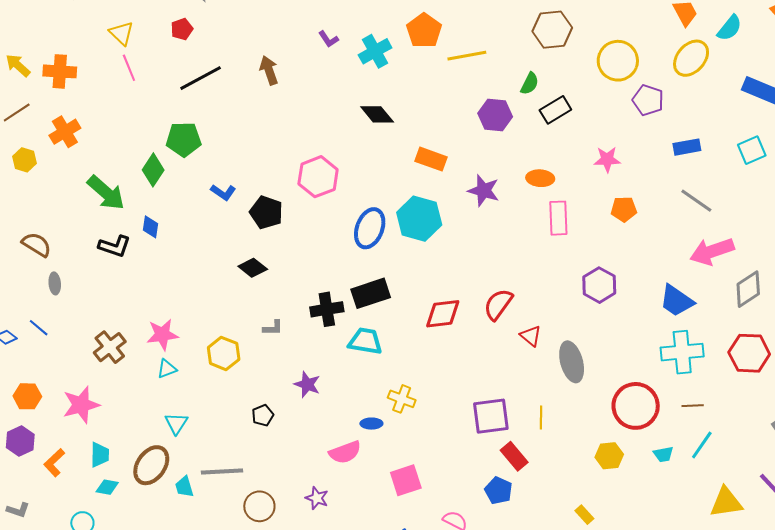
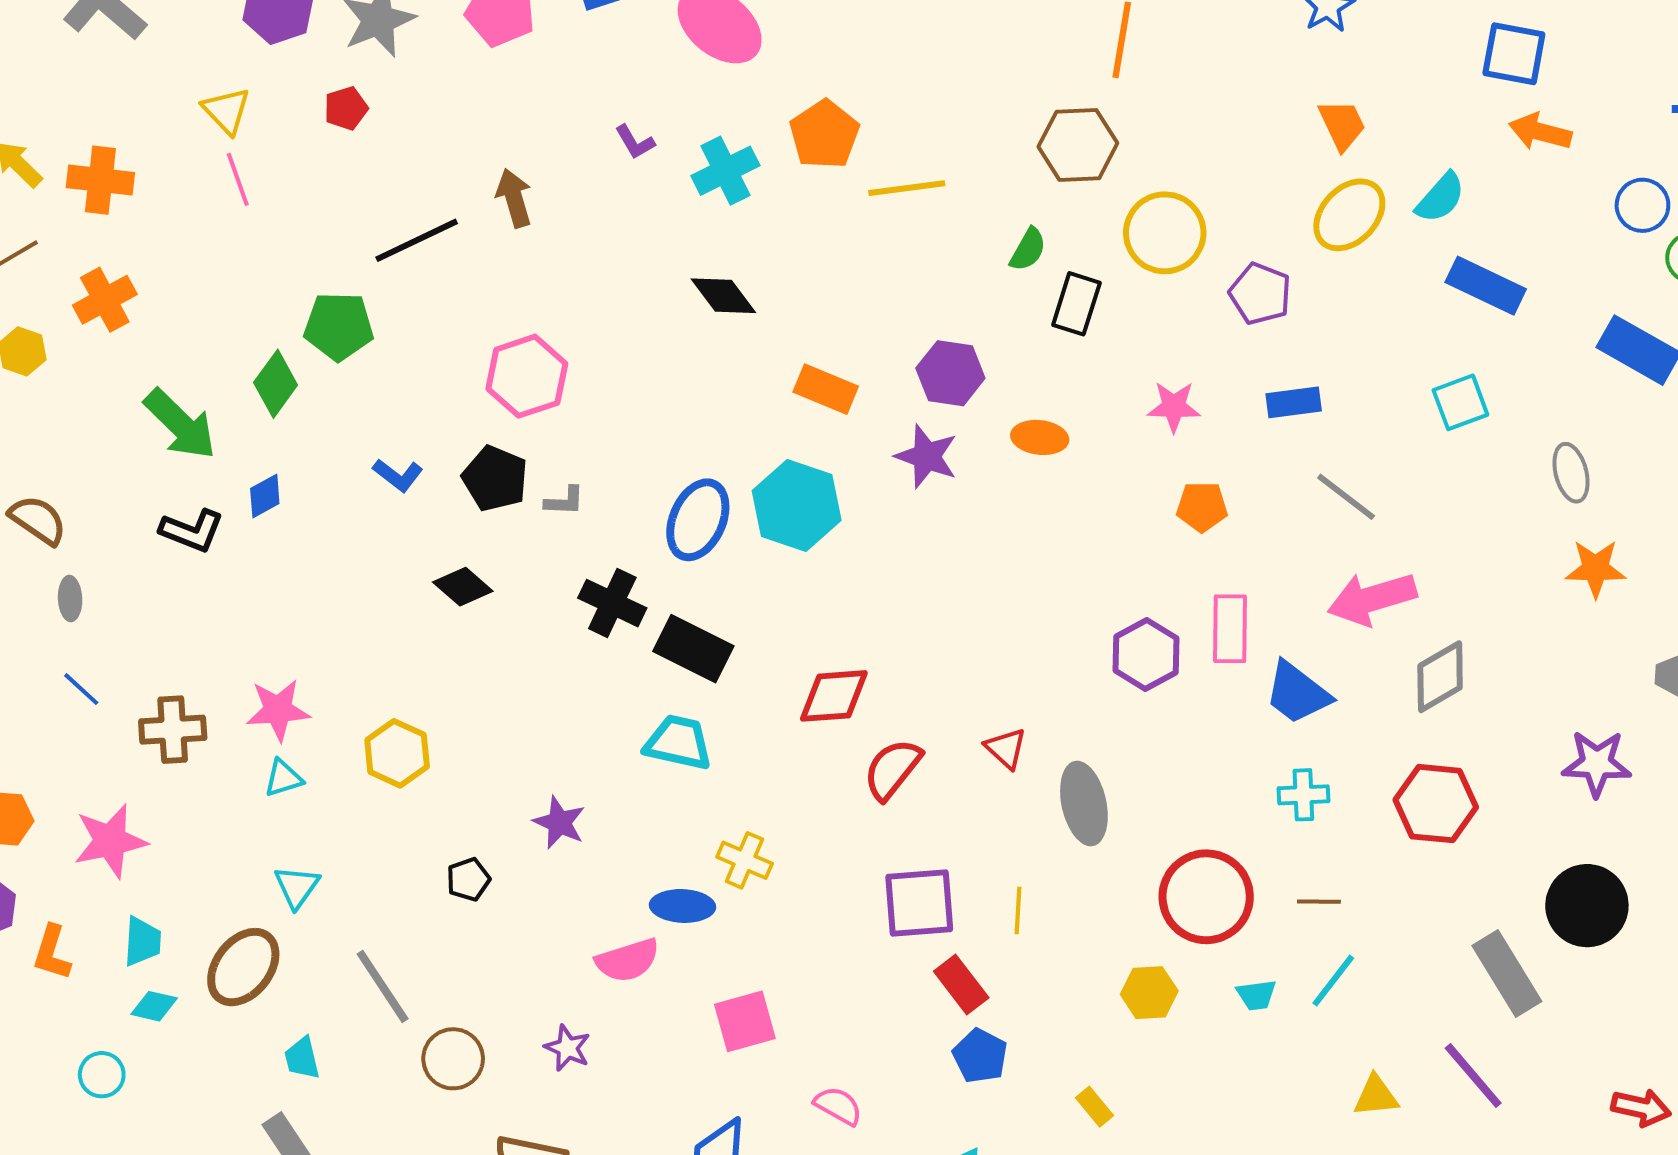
cyan semicircle: (729, 28) -> (1440, 198), moved
yellow circle: (618, 61) -> (1165, 233), moved
black line: (201, 78) -> (417, 240), moved
black rectangle: (555, 110) -> (1076, 304), turned -44
purple hexagon: (495, 115) -> (950, 373), moved
blue rectangle: (687, 147) -> (1294, 402), moved
pink hexagon: (318, 177) -> (527, 376), moved
blue L-shape: (223, 192) -> (398, 475), moved
pink rectangle: (558, 218) -> (1230, 629), moved
blue diamond: (150, 227) -> (265, 496), turned 50
black rectangle: (371, 293) -> (693, 649), turned 42
red semicircle: (498, 304) -> (892, 769), moved
black cross: (327, 309) -> (612, 603), moved, turned 32
blue line: (39, 328) -> (81, 689), moved
gray L-shape: (273, 328) -> (564, 501), moved
brown cross: (110, 347) -> (173, 730), turned 32
cyan cross: (682, 352) -> (1303, 795), size x0.6
blue ellipse: (371, 424) -> (683, 906), size x1.4
orange L-shape: (54, 463) -> (52, 953), turned -32
gray line: (222, 472) -> (383, 986), turned 57
cyan trapezoid: (184, 487) -> (302, 1058), moved
blue pentagon: (498, 491) -> (980, 1056), moved
yellow triangle: (726, 502) -> (1376, 1096), size x0.7

